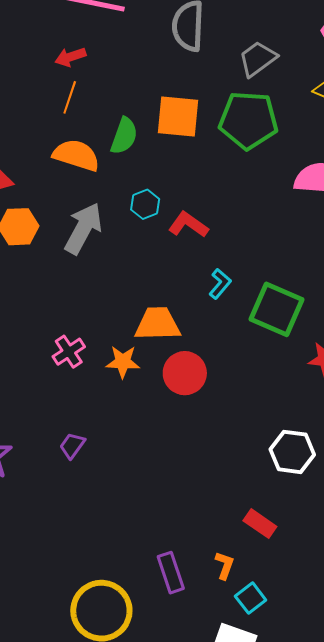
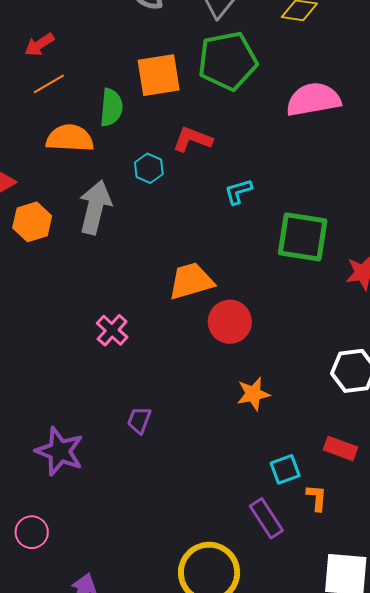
orange line: (70, 97) -> (49, 84), turned 56
red L-shape: (188, 225) -> (192, 139), moved
cyan L-shape: (220, 284) -> (238, 191), moved, turned -132
orange star: (123, 362) -> (253, 394), moved
cyan square: (251, 598) -> (285, 469), moved, turned 32

